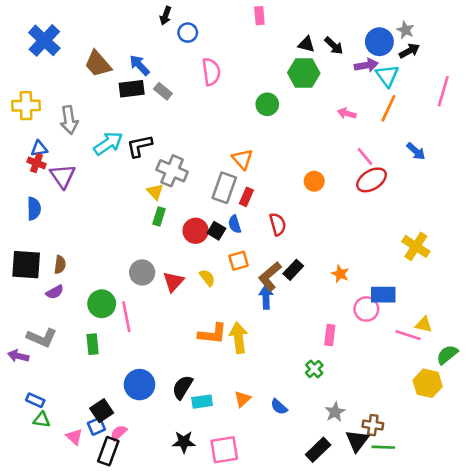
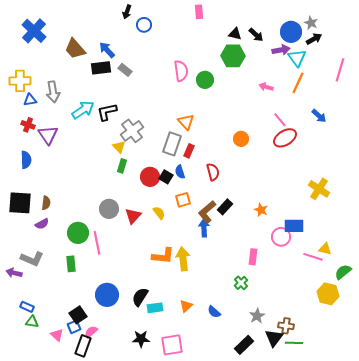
pink semicircle: (211, 72) -> (181, 71), moved
blue triangle: (39, 149) -> (30, 100), moved
gray cross: (172, 171) -> (132, 131), turned 30

